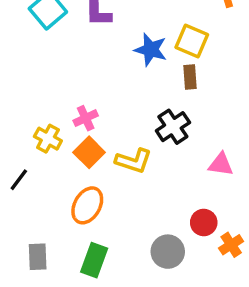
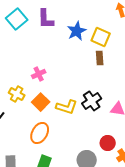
blue star: (151, 50) -> (77, 31), moved, turned 30
pink cross: (86, 118) -> (39, 74), moved
black cross: (173, 127) -> (92, 101), moved

